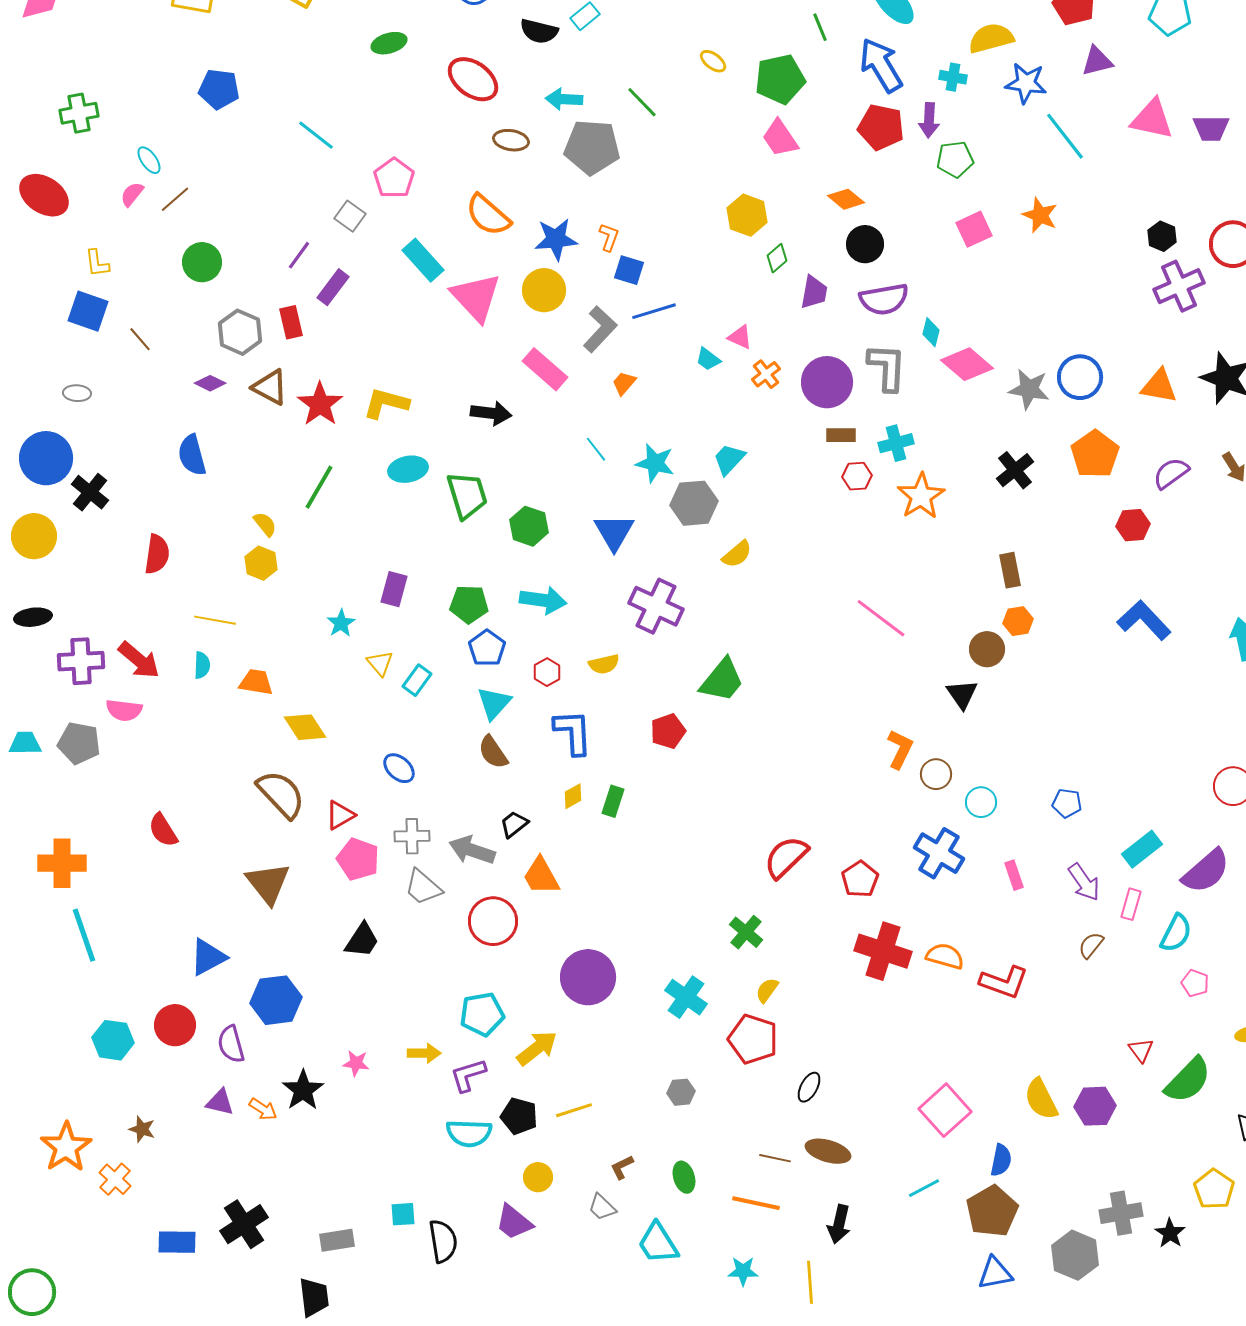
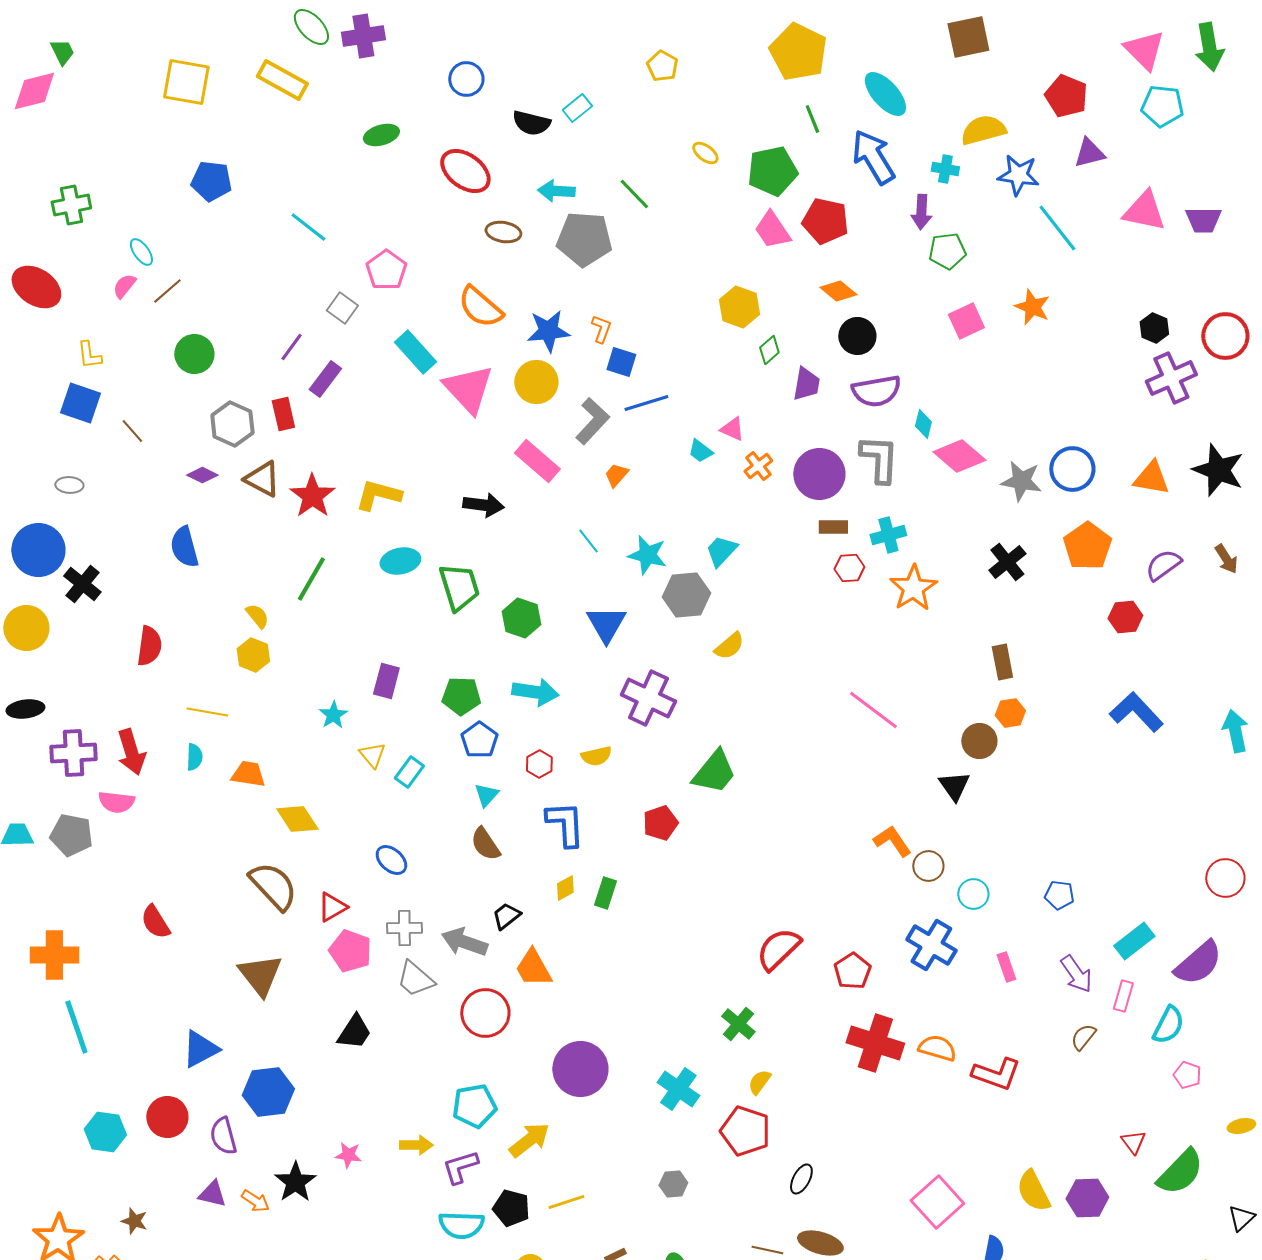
red pentagon: (881, 127) -> (825, 221), moved
red arrow: (139, 660) -> (131, 752), turned 33
cyan triangle: (494, 703) -> (486, 795), size x0.7
orange L-shape: (900, 749) -> (892, 841), turned -60

